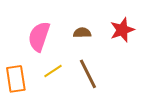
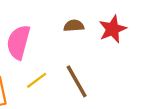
brown semicircle: (82, 33) -> (74, 26), moved

